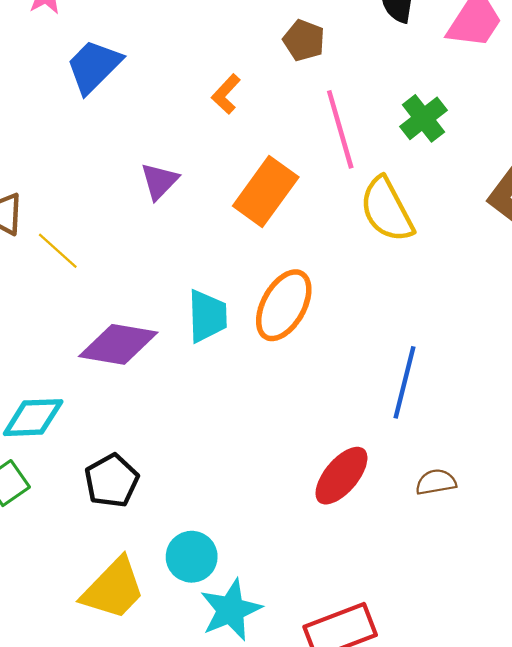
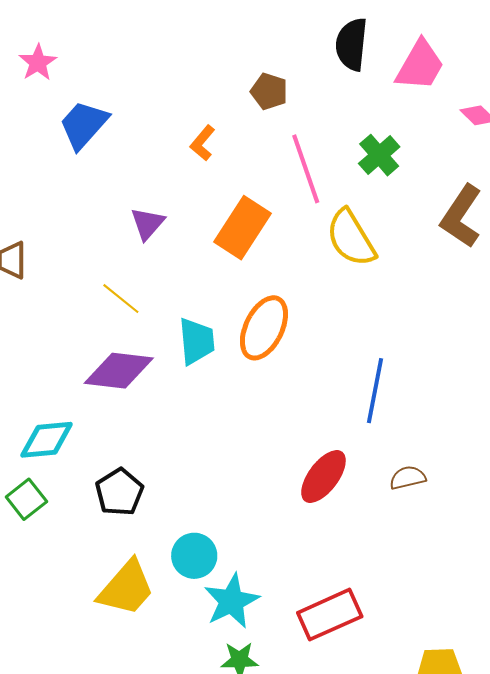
yellow line: (58, 251) -> (121, 299), moved

